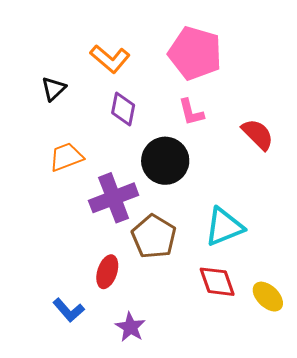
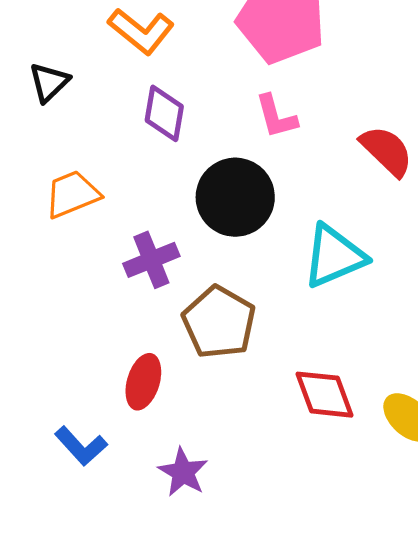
purple cross: (114, 198) -> (151, 260), size x0.7
cyan triangle: (224, 227) -> (334, 256), moved

